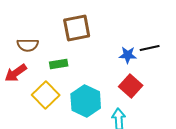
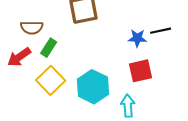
green rectangle: (59, 64) -> (49, 48), moved, turned -48
red square: (131, 86) -> (141, 71), turned 35

